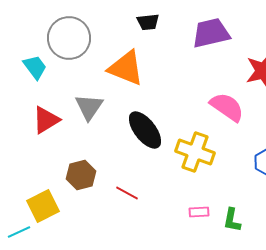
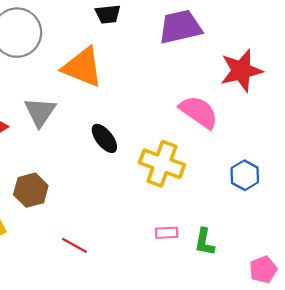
black ellipse: (145, 130) -> (104, 138), size x0.7
red line: (127, 193) -> (74, 245), moved

